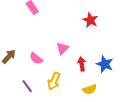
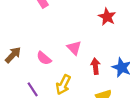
pink triangle: (62, 48) -> (74, 48), turned -32

